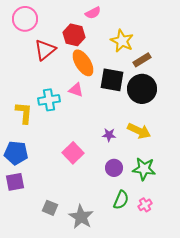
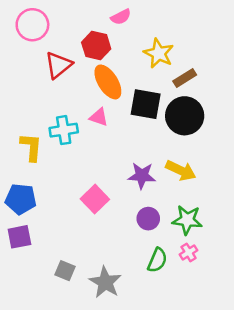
purple star: (109, 135) -> (142, 176), size x1.5
pink cross: (145, 205) -> (189, 252), moved

